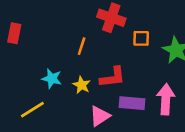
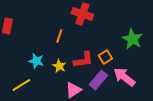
orange square: (141, 38) -> (105, 57), moved, turned -32
pink arrow: (166, 99) -> (124, 77), turned -55
purple rectangle: (132, 103) -> (98, 80), turned -54

